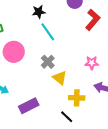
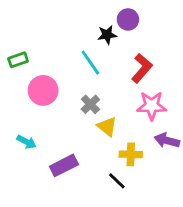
black star: (39, 12) -> (107, 35), moved
red L-shape: (93, 20) -> (142, 68), moved
pink star: (92, 63) -> (152, 106), size x1.5

